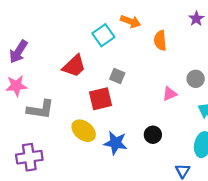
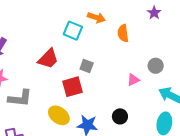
cyan square: (103, 35) -> (73, 31), turned -30

